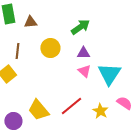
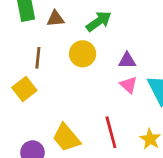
green arrow: (80, 27) -> (99, 21), moved
red line: (71, 106) -> (111, 132), turned -65

